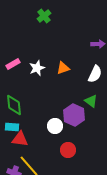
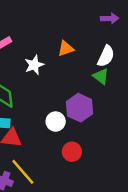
white star: (37, 68) -> (34, 65), moved
green triangle: (91, 101) -> (101, 76), moved

